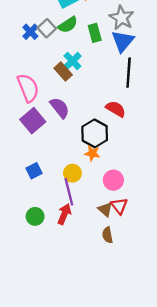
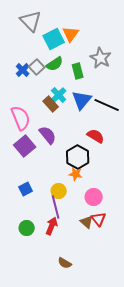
blue triangle: (123, 41) -> (82, 100), moved
black line: (129, 73) -> (107, 105), turned -70
brown semicircle: (108, 235) -> (65, 263), moved, turned -48

